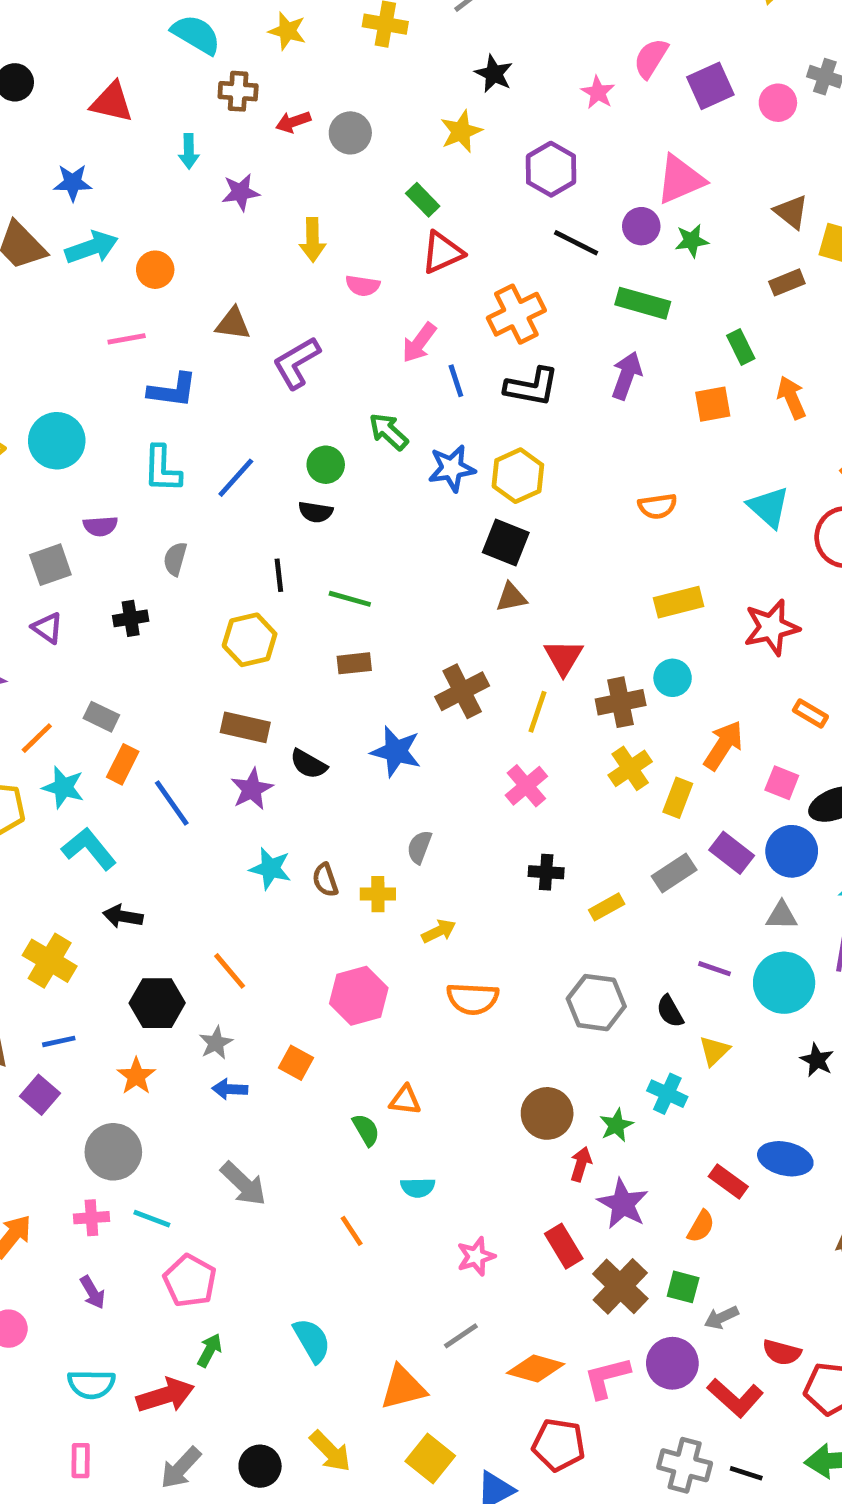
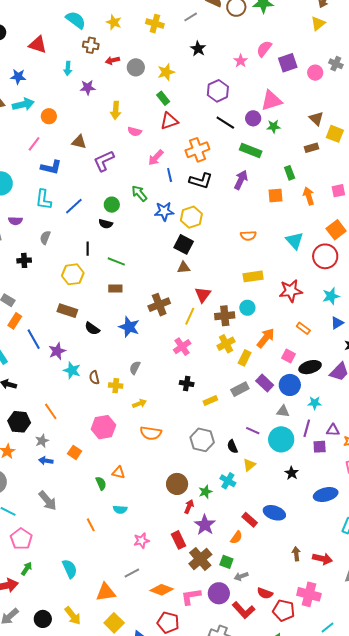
yellow star: (461, 131) -> (166, 72), moved
pink line: (127, 339) -> (34, 144), turned -49
purple star: (252, 789) -> (57, 351), moved

